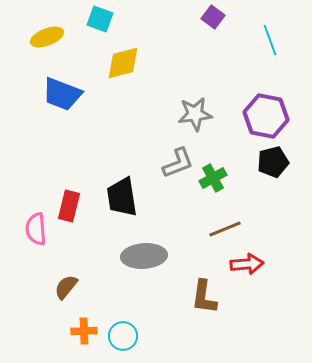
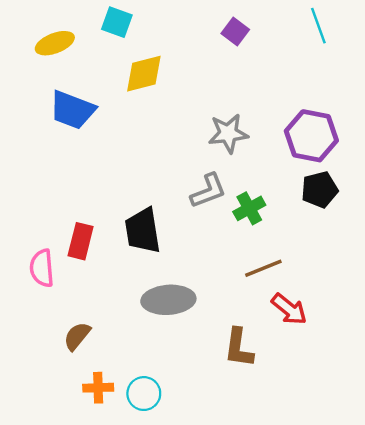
purple square: (213, 17) -> (235, 31), moved
cyan line: (270, 40) -> (318, 26), moved
red arrow: (247, 264) -> (289, 309), turned 44

